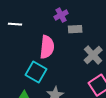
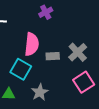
gray rectangle: (75, 29) -> (53, 56), moved

